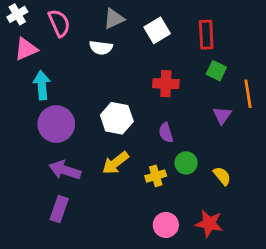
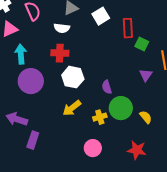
red rectangle: (206, 35) -> (128, 28), moved
red cross: (166, 84) -> (60, 53), moved
green circle: (186, 163) -> (121, 108), size x1.5
purple arrow: (65, 170) -> (17, 119), moved
pink circle: (166, 225) -> (93, 148), moved

